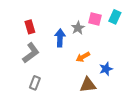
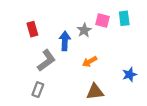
cyan rectangle: (115, 17) -> (124, 18), turned -32
gray L-shape: (31, 53) -> (46, 60), moved
blue star: (106, 69) -> (130, 74), moved

